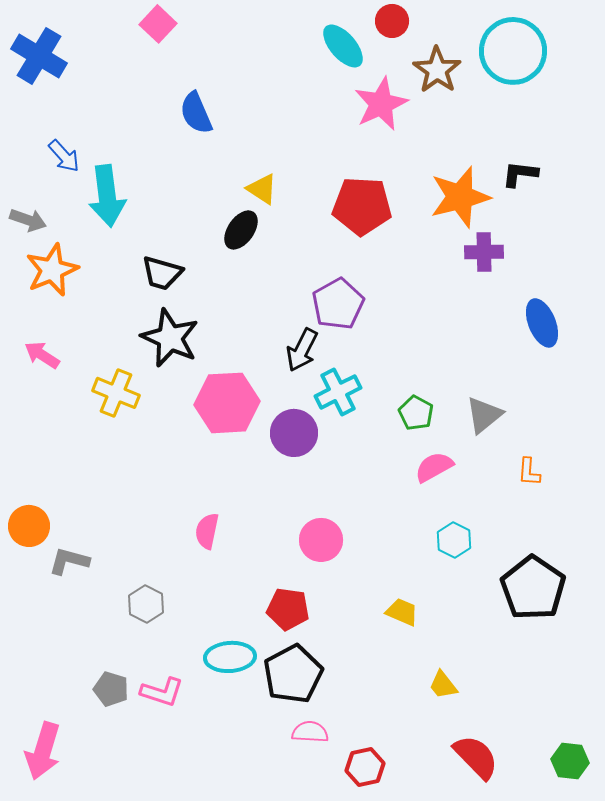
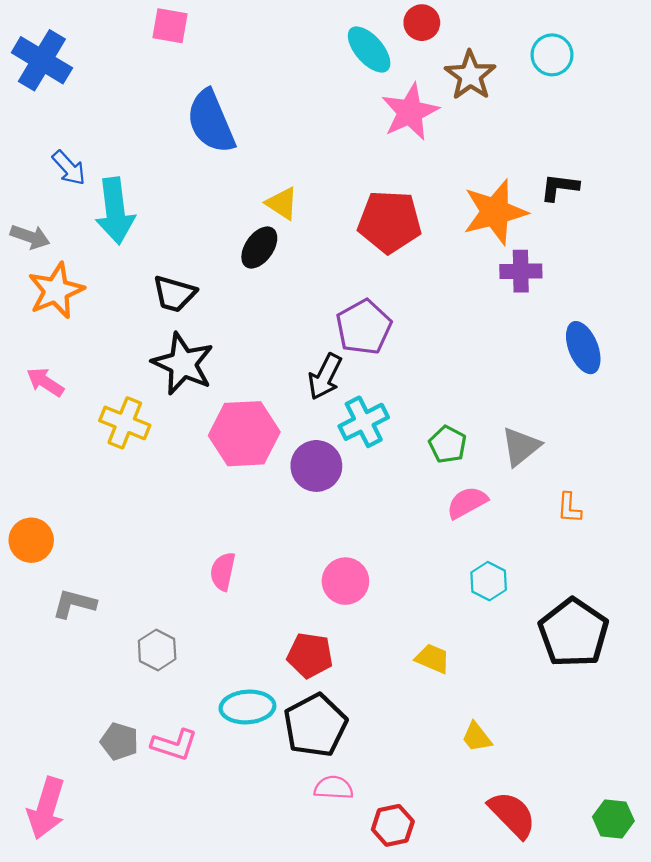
pink square: (158, 24) -> (170, 26), turned -33
cyan circle: (513, 51) -> (552, 55), size x0.6
blue semicircle: (196, 113) -> (211, 122), size x1.4
orange circle: (29, 526) -> (31, 540), moved

